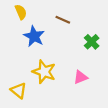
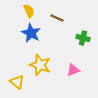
yellow semicircle: (21, 12) -> (29, 11), moved
green cross: (92, 42) -> (83, 38), turned -32

